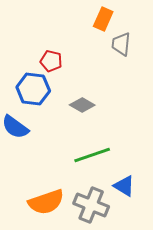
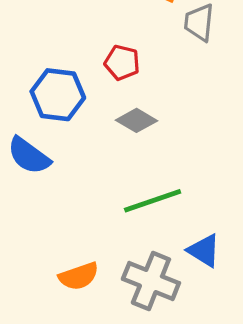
red pentagon: (51, 61) -> (122, 63), moved
orange semicircle: (46, 202) -> (79, 276), size x0.7

